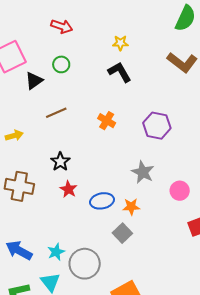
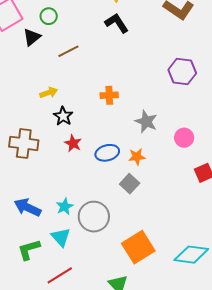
green circle: (61, 64) -> (49, 16), moved
brown line: (56, 113) -> (68, 51), moved
orange cross: (107, 121) -> (109, 95), moved, turned -30
purple hexagon: (157, 126) -> (182, 72), moved
yellow arrow: (14, 136) -> (49, 93), moved

